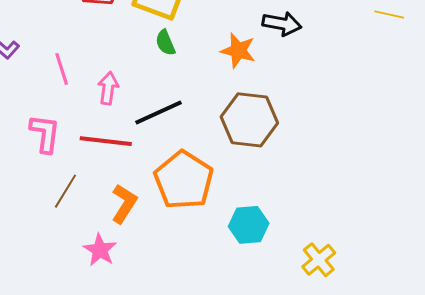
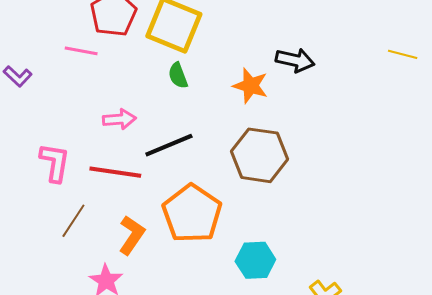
pink line: (62, 69) -> (81, 51), moved, turned -64
pink arrow: (108, 88) -> (119, 119), turned 76

